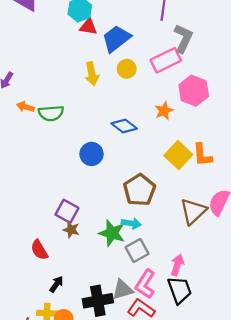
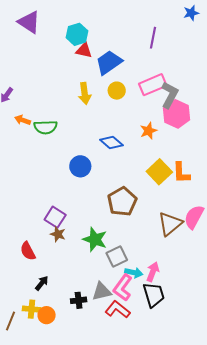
gray L-shape: (183, 38) -> (170, 95), moved
cyan arrow: (131, 223) -> (134, 273), moved
black cross: (98, 301) -> (79, 300), size x0.6

